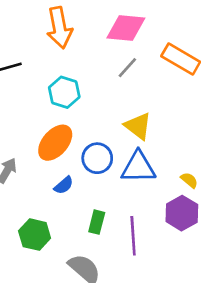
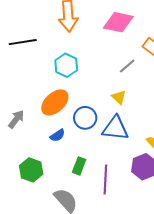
gray line: (127, 68) -> (127, 66), moved
yellow triangle: (138, 126) -> (119, 97), size x0.7

